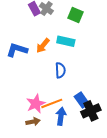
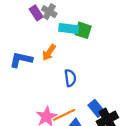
green square: (76, 15) -> (83, 30), moved
cyan rectangle: (66, 41) -> (69, 28), moved

